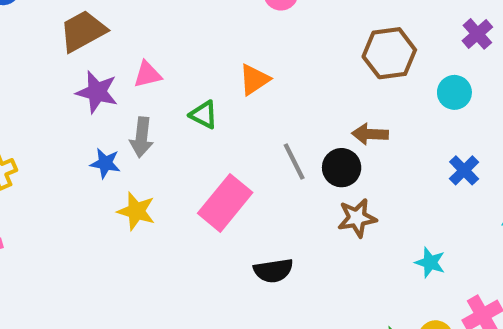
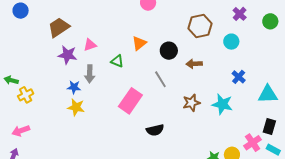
black circle: (342, 168) -> (169, 51), moved
yellow star: (136, 211) -> (76, 107), moved
cyan star: (430, 262) -> (222, 104), moved, size x1.5

